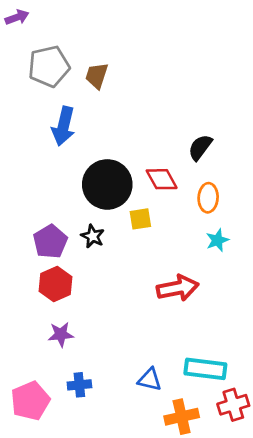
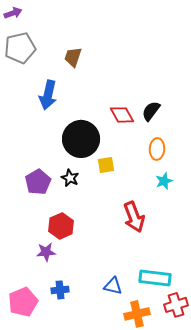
gray pentagon: (49, 66) -> (20, 48), moved
red diamond: (162, 179) -> (122, 115), moved
red hexagon: (56, 284) -> (61, 226), moved
red arrow: (178, 288) -> (134, 217), turned 80

